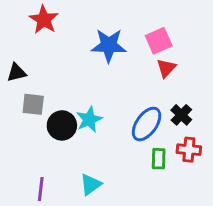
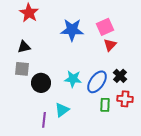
black triangle: (17, 73) -> (24, 47), moved
cyan star: (89, 119) -> (73, 79), moved, turned 30
cyan triangle: (91, 184) -> (62, 110), moved
purple line: (41, 189) -> (44, 120), moved

